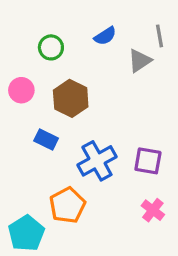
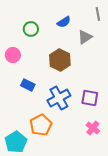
gray line: (159, 36) -> (98, 14), moved
brown hexagon: (71, 98) -> (60, 60), moved

